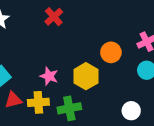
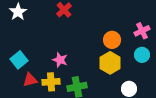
yellow hexagon: (86, 76) -> (110, 63), moved

